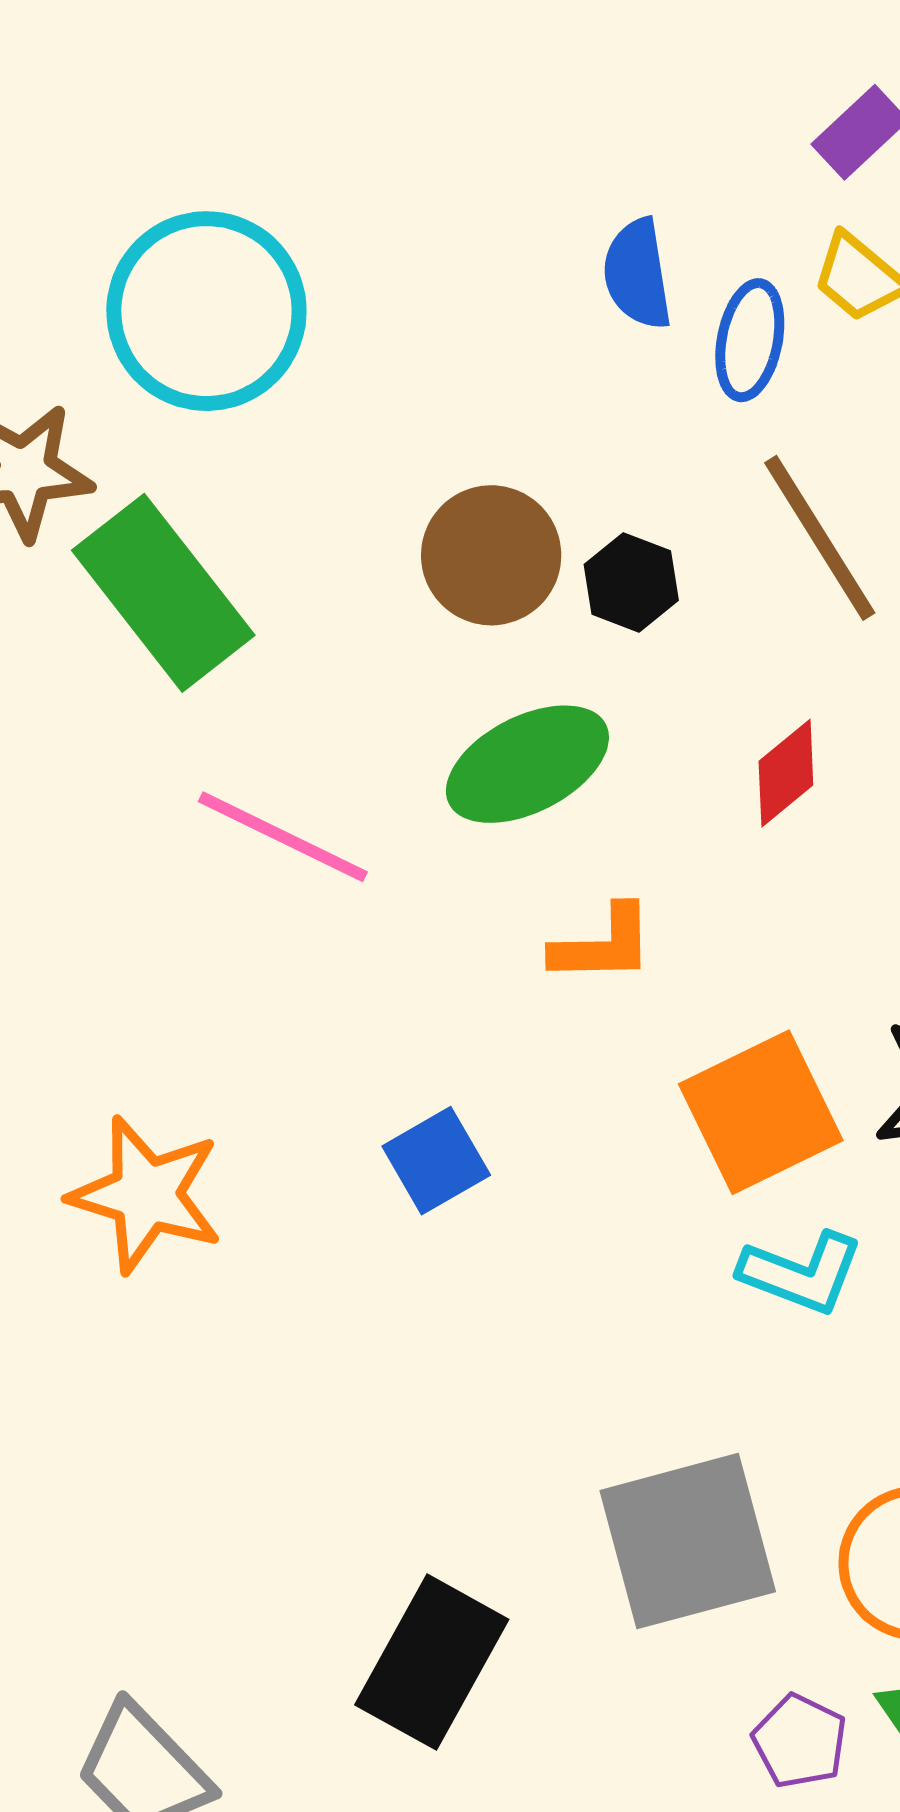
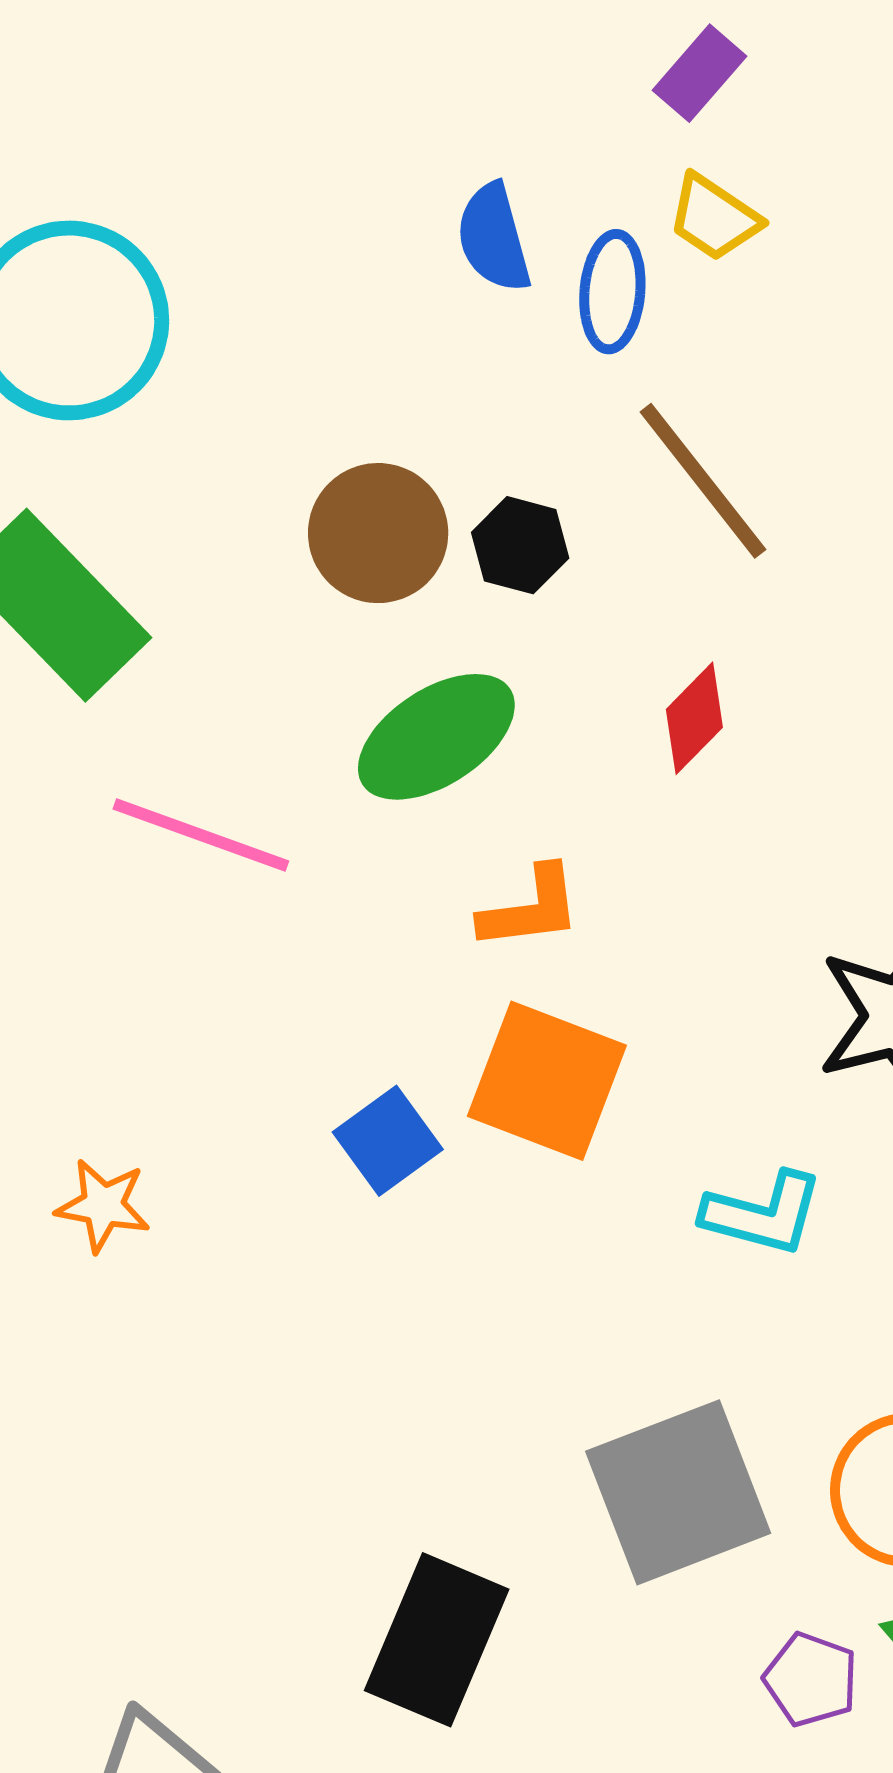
orange square: (761, 1112) -> (547, 1081), moved, turned -37
orange star: (146, 1195) -> (103, 1206), size x0.6

